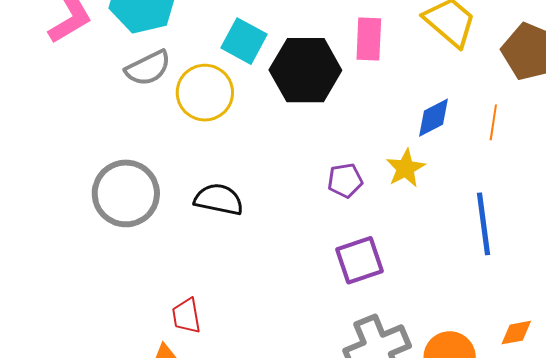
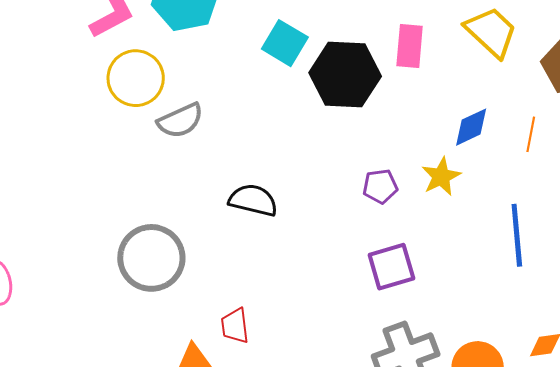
gray semicircle: (148, 68) -> (180, 121), moved
yellow circle: (205, 93) -> (136, 78), moved
gray circle: (126, 193) -> (151, 258), moved
red trapezoid: (186, 316) -> (235, 326), moved

